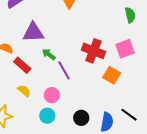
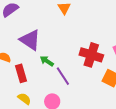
purple triangle: (33, 32) -> (30, 40), turned 40
red rectangle: (22, 65) -> (21, 73), turned 36

